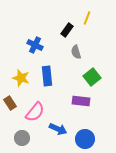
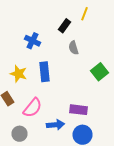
green square: (92, 77) -> (100, 72), moved
purple rectangle: (81, 101) -> (78, 110), moved
blue arrow: (58, 129) -> (56, 125), turned -30

